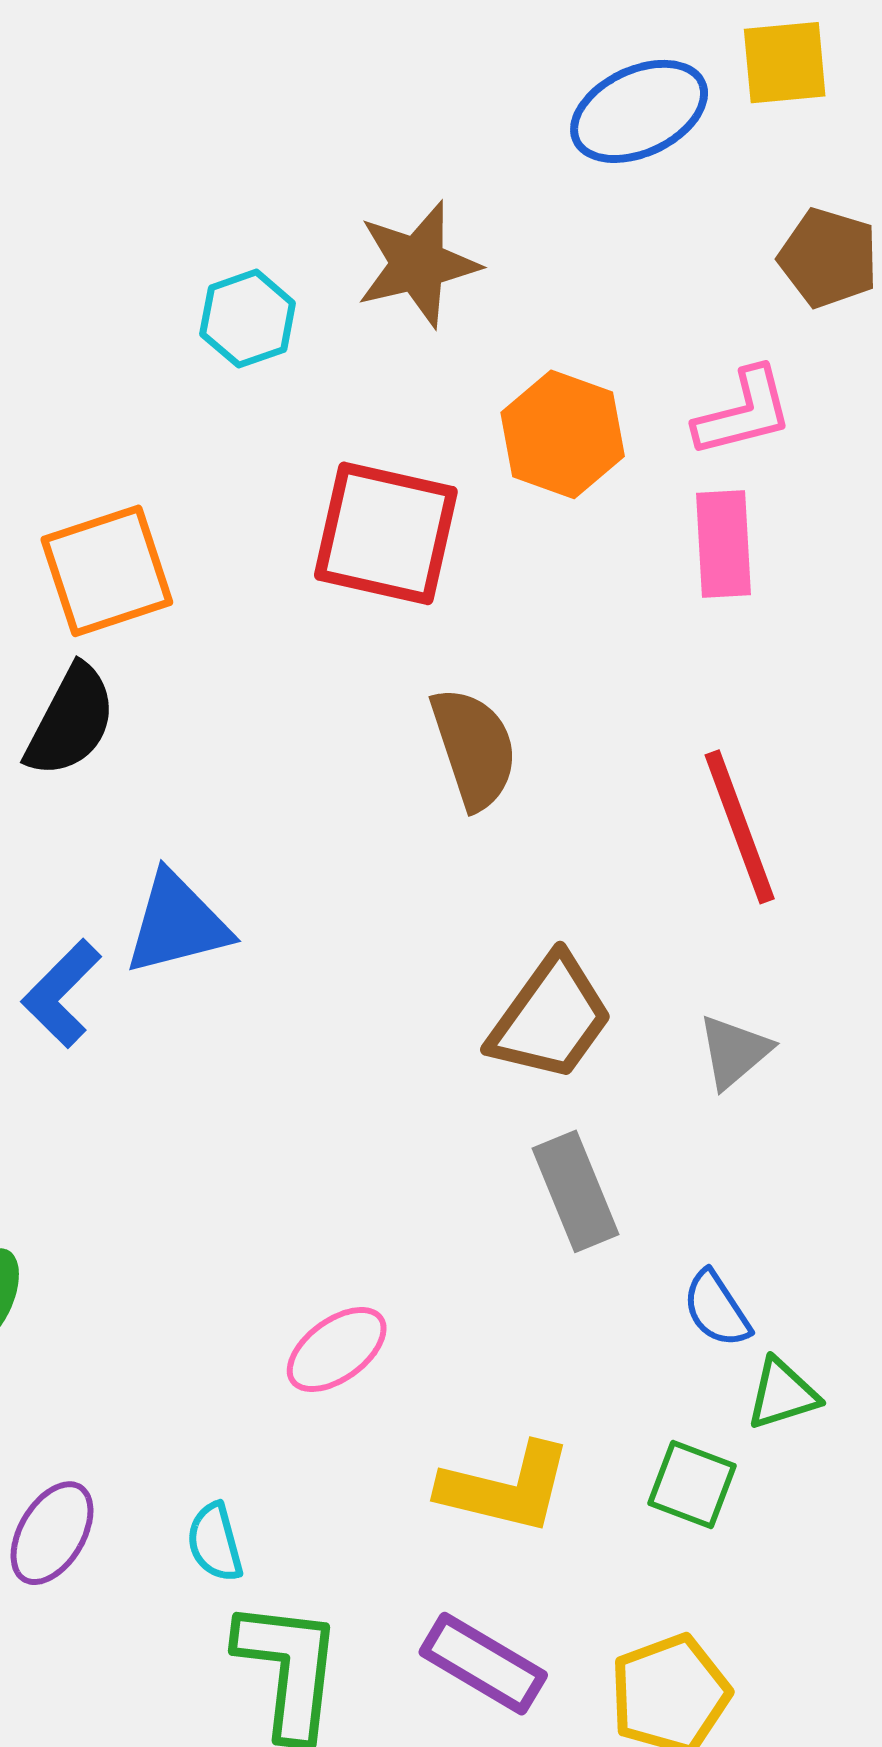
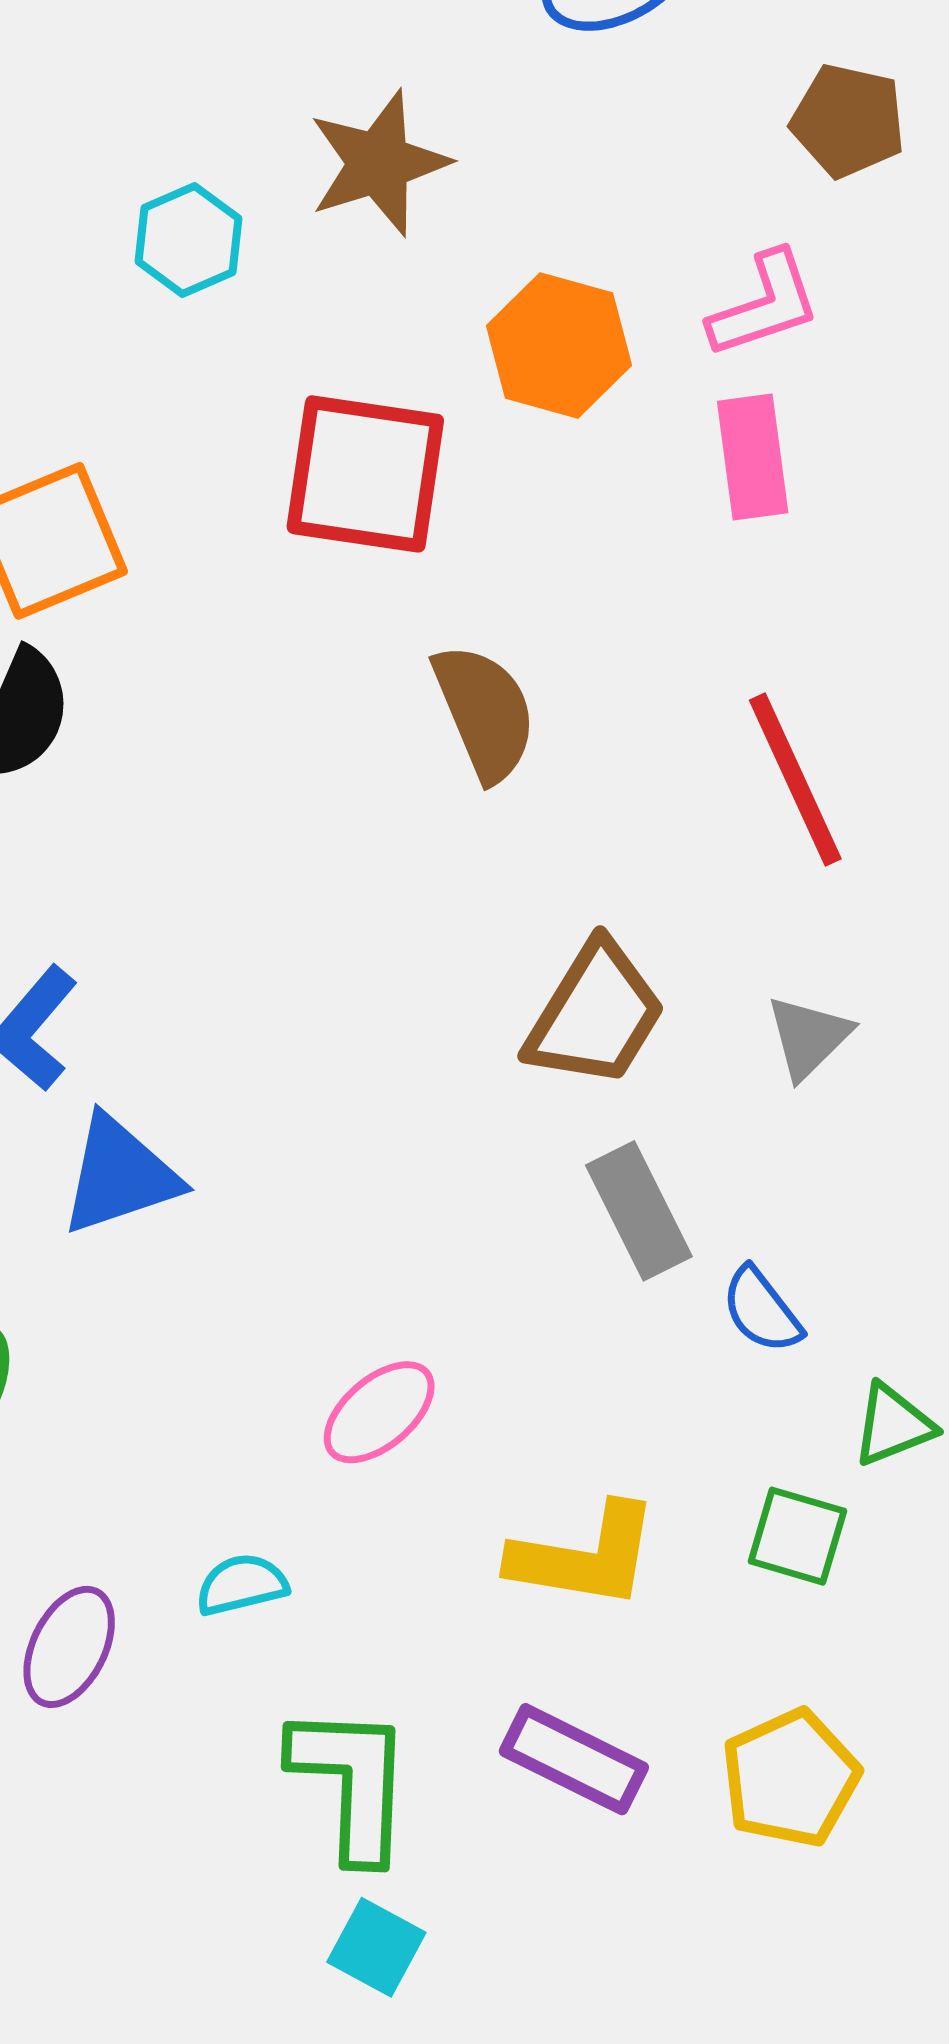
blue triangle: (177, 924) -> (120, 1175), moved
blue semicircle: (717, 1309) -> (762, 1310), moved
cyan semicircle: (215, 1542) -> (242, 1585), moved, turned 96

